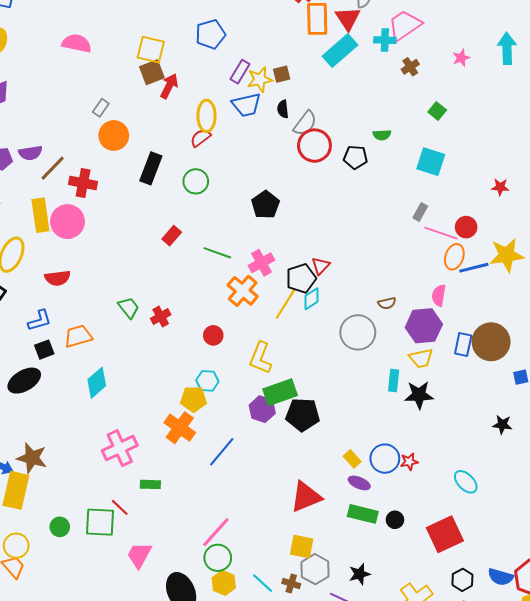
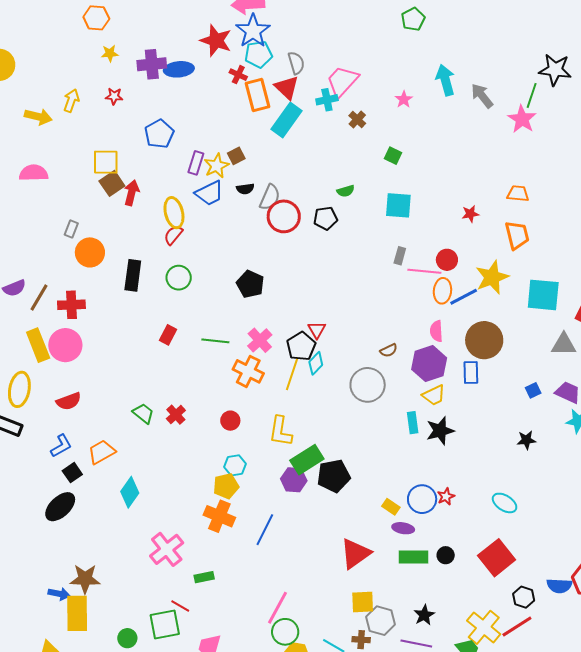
black semicircle: (283, 109) -> (245, 189), turned -78
brown circle: (491, 342) -> (484, 340), moved

